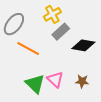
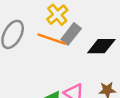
orange line: (28, 49) -> (52, 39), moved

